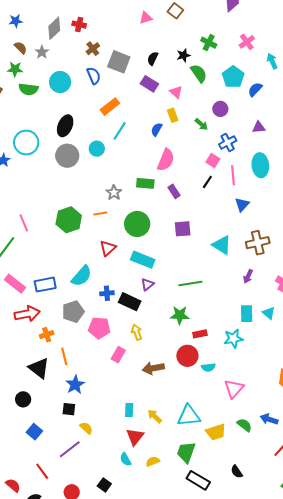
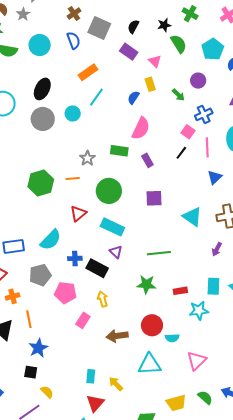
purple triangle: (147, 284) -> (116, 252), turned -40
red rectangle: (200, 334) -> (180, 291), moved
cyan triangle: (189, 416) -> (150, 364), moved

